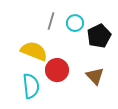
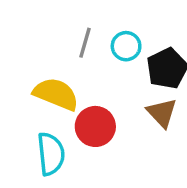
brown triangle: (95, 76) -> (162, 113), moved

